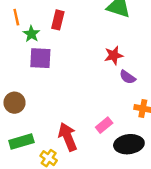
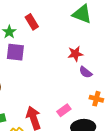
red rectangle: (58, 20) -> (32, 22), turned -49

